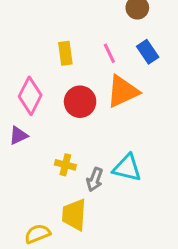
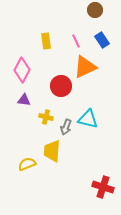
red circle: (80, 102) -> (61, 86), moved
purple triangle: (18, 135) -> (24, 100), moved, turned 32

